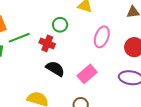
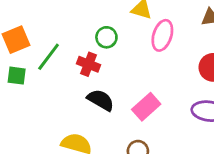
pink ellipse: (102, 37) -> (162, 35), moved
green line: (19, 38) -> (49, 57), turned -30

